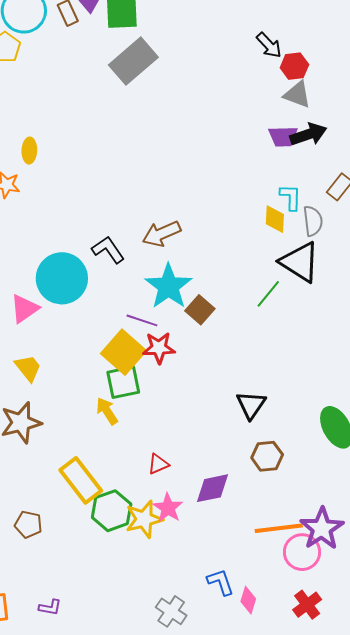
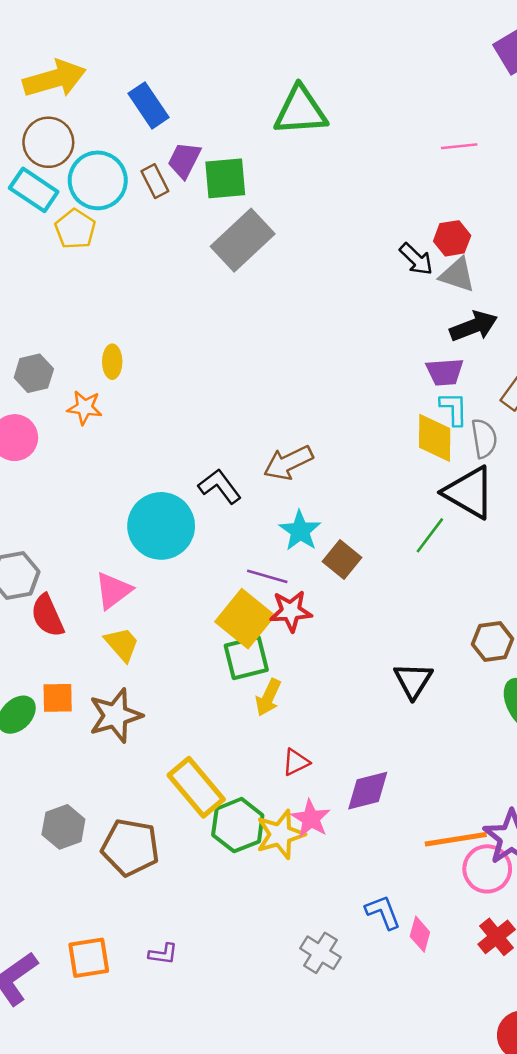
black arrow: (269, 45) -> (416, 259), moved
purple trapezoid: (283, 137) -> (445, 372), moved
yellow diamond: (275, 219) -> (435, 438), size x1.4
cyan star: (169, 286) -> (300, 531), size x0.7
pink triangle: (24, 309) -> (113, 591), moved
yellow arrow: (107, 411) -> (268, 697), moved, turned -120
brown hexagon: (267, 456) -> (493, 642), moved
brown pentagon: (28, 524) -> (130, 847), size x1.6

